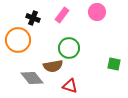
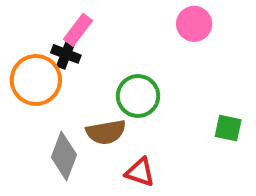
pink rectangle: (62, 15) -> (78, 30), moved
black cross: (33, 18) -> (66, 54), moved
gray diamond: (32, 78) -> (64, 156), turned 60

